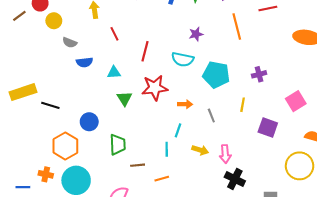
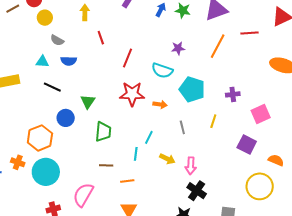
orange line: (237, 26) -> (218, 46), turned 35
cyan triangle: (114, 72) -> (42, 62), moved
green triangle: (124, 98) -> (88, 102), moved
pink square: (296, 101) -> (261, 114), moved
orange arrow: (185, 104) -> (160, 104), moved
black line: (50, 105) -> (52, 87), moved
purple square: (268, 128) -> (247, 145), moved
green trapezoid: (118, 144) -> (103, 132), moved

